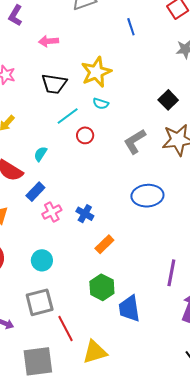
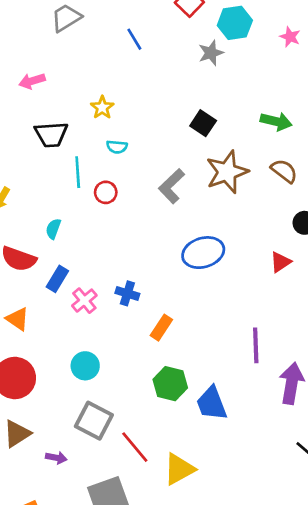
yellow star: (96, 72) -> (102, 108), size x0.6
cyan line: (68, 116) -> (78, 172), turned -45
gray square: (40, 302) -> (94, 421), turned -36

